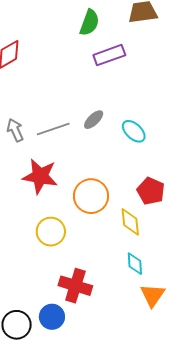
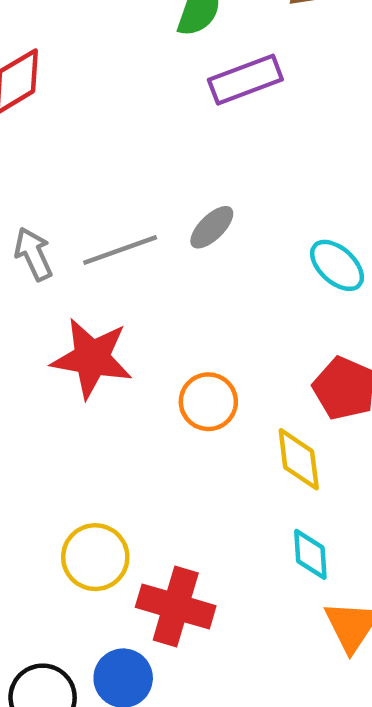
cyan ellipse: (134, 131) -> (337, 265), moved
orange circle: (91, 196) -> (208, 402), size x0.7
yellow circle: (51, 232) -> (95, 557), moved

